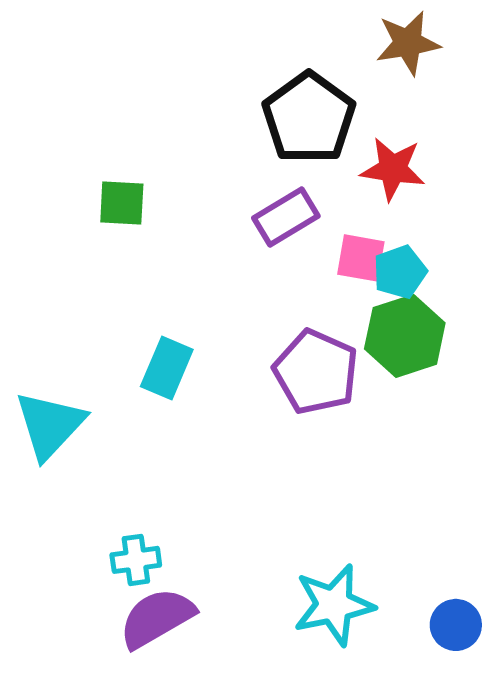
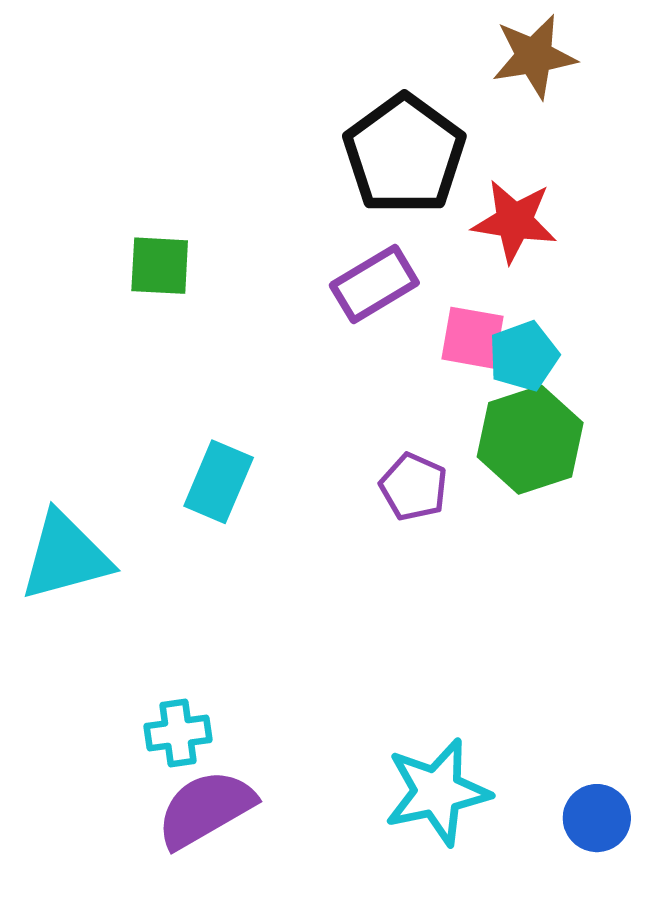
purple pentagon: (316, 372) -> (414, 487), size x0.6
cyan triangle: (50, 425) -> (65, 556), turned 32

